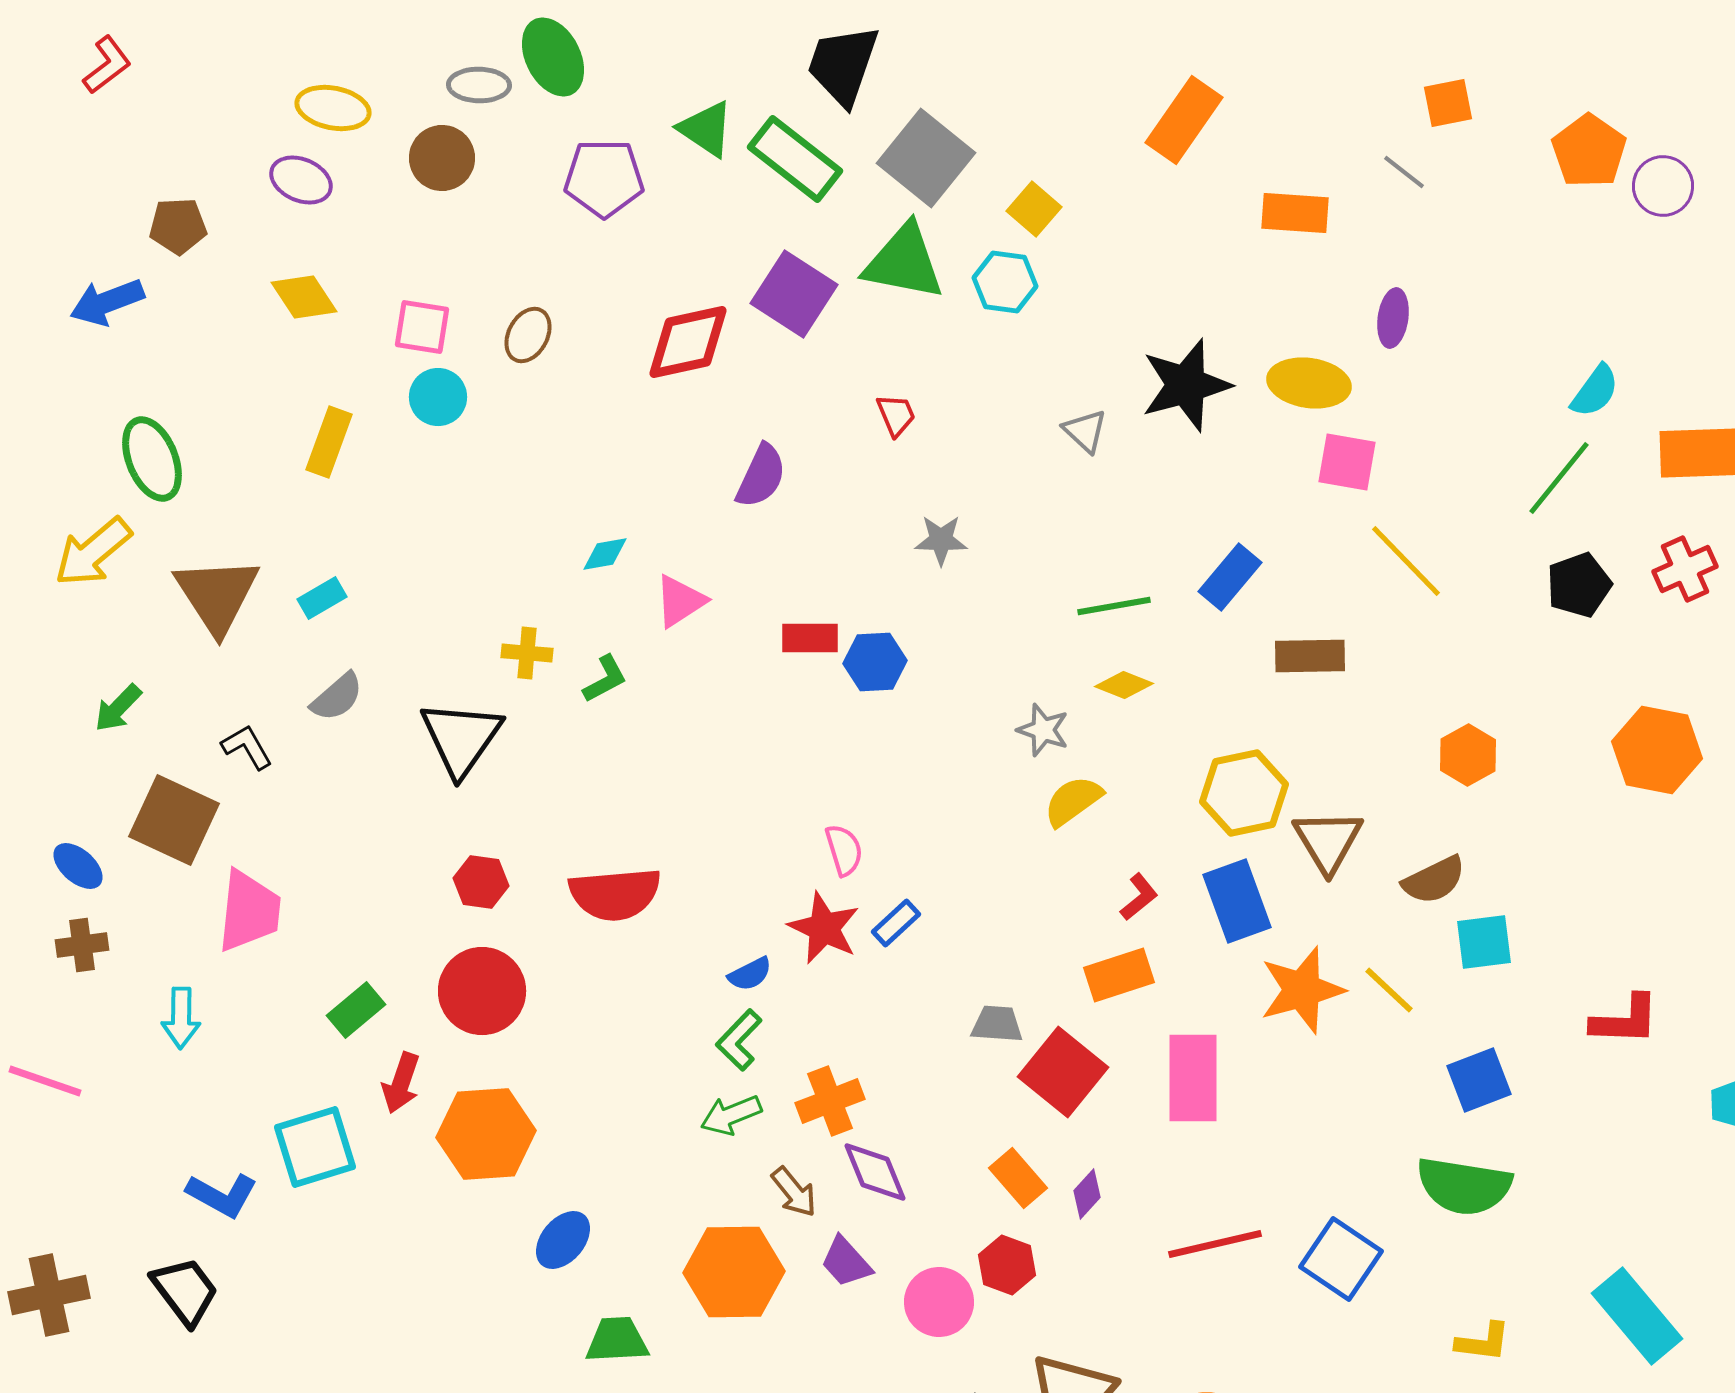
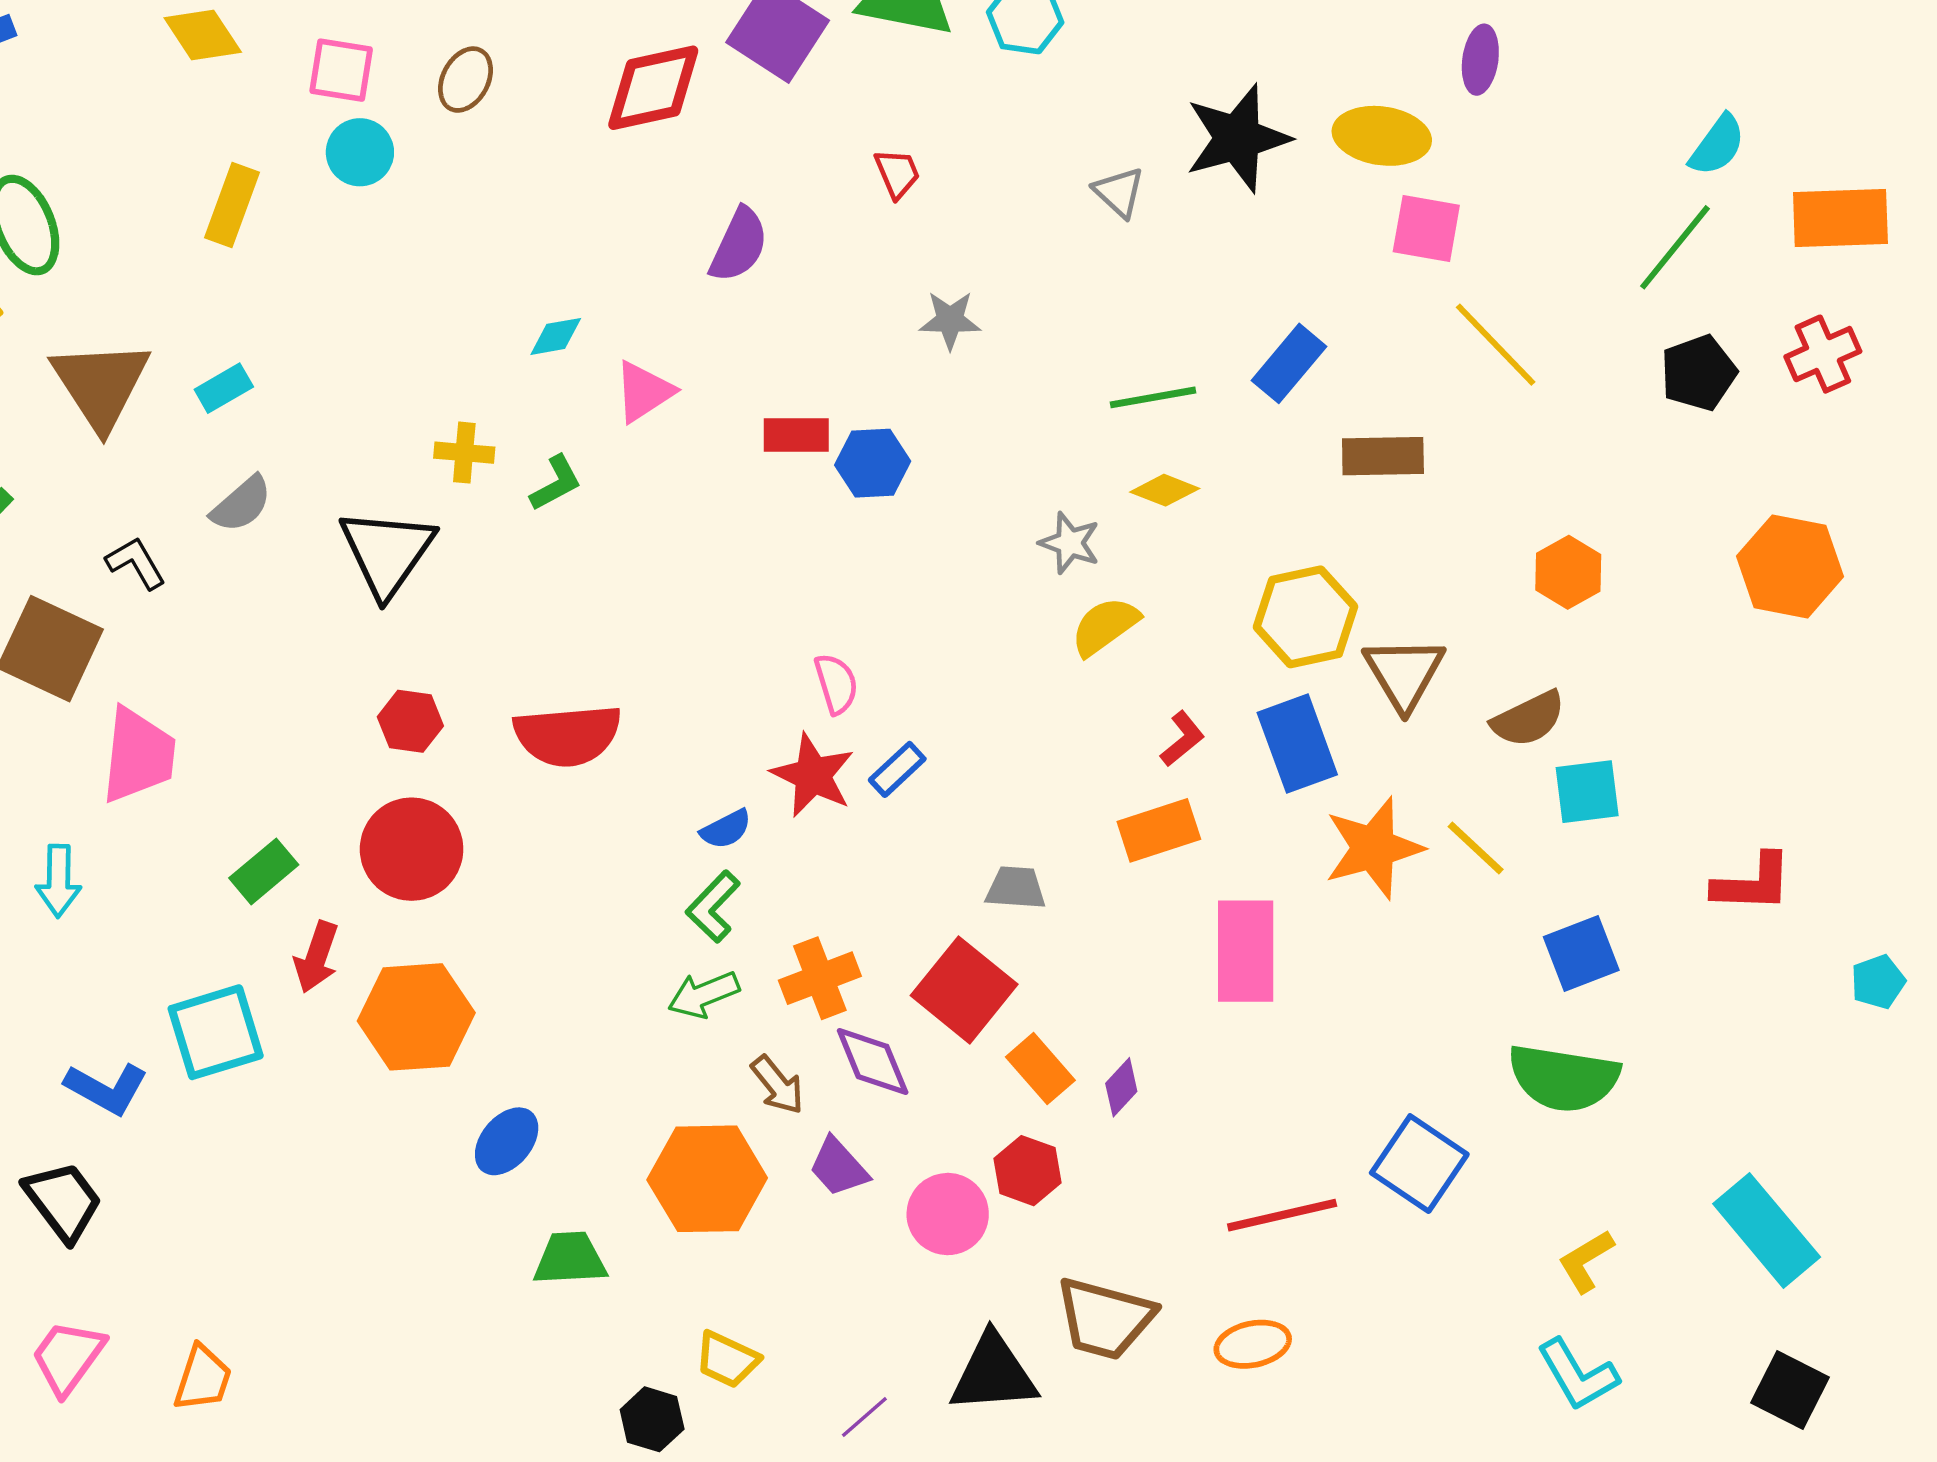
red square: (1063, 1072) -> (964, 990), moved
red line: (1215, 1244) -> (1282, 1215), moved
yellow L-shape: (1483, 1342) -> (1586, 1261), turned 142

